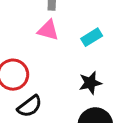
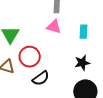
cyan rectangle: (92, 37) -> (83, 32), turned -56

